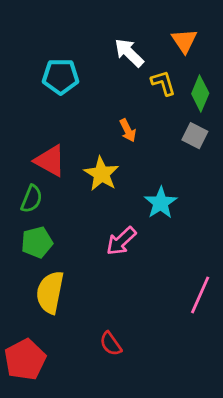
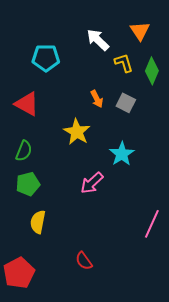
gray square: (195, 136) -> (126, 103), moved
red triangle: (50, 161) -> (27, 104), moved
yellow semicircle: (50, 292) -> (38, 222), size x0.7

